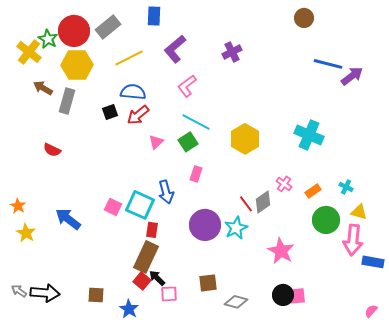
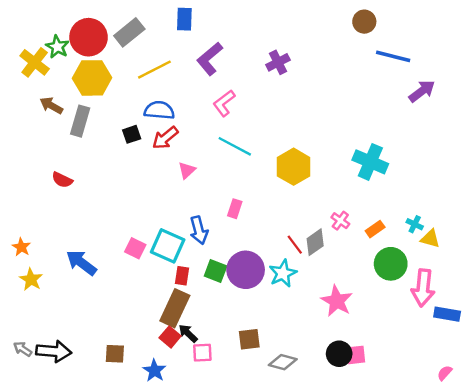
blue line: (328, 64) -> (393, 56), moved
green square: (188, 142) -> (216, 271), moved, turned -36
yellow triangle: (359, 212) -> (430, 239), moved

